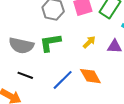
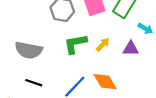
green L-shape: (50, 43) -> (75, 44), moved

